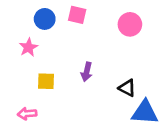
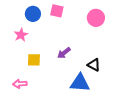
purple arrow: (87, 72) -> (64, 53), turned 40
blue triangle: (145, 112) -> (80, 83), moved

